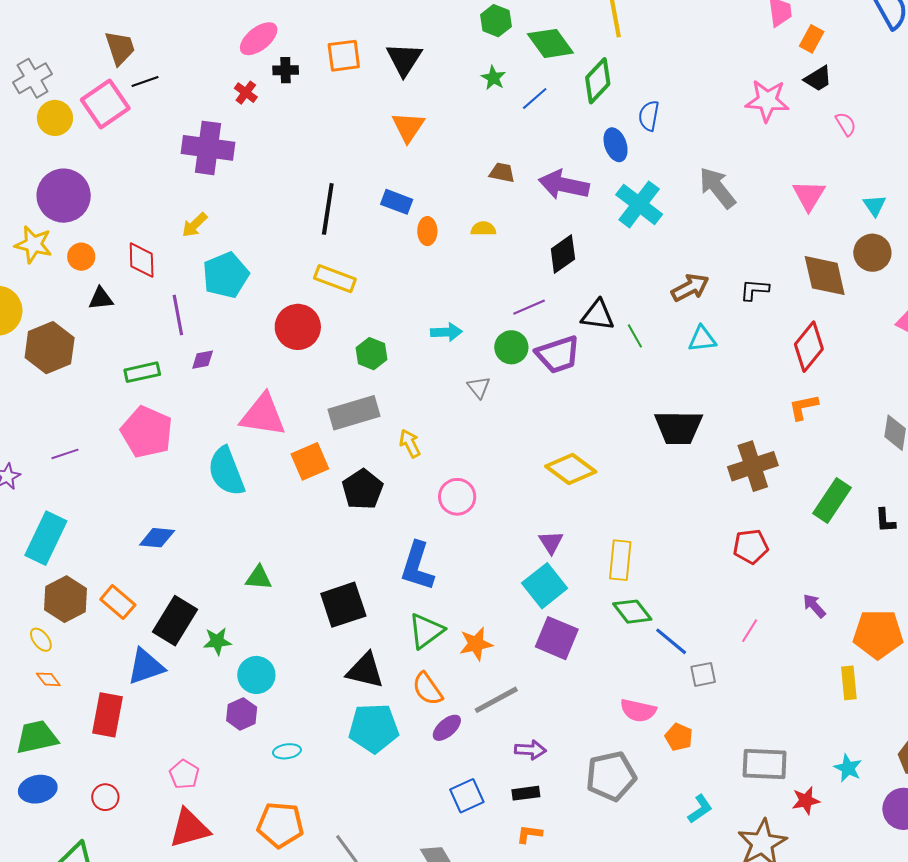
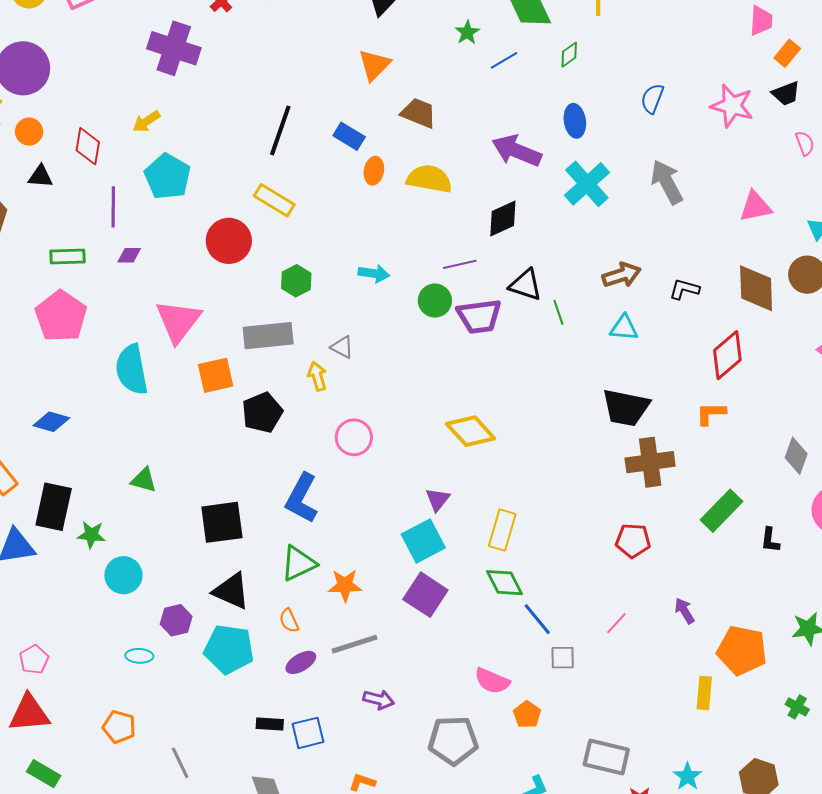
green diamond: (598, 81) -> (569, 55), size x0.6
blue semicircle: (649, 116) -> (652, 99), moved
brown trapezoid: (502, 173) -> (419, 113), moved, size x1.4
pink triangle: (809, 195) -> (755, 206), turned 36
yellow semicircle: (483, 229) -> (429, 179), size x1.8
cyan pentagon: (226, 275) -> (167, 177), turned -30
gray triangle: (479, 387) -> (342, 347), moved, turned -35
pink triangle: (263, 415) -> (178, 321), turned 48
black trapezoid: (678, 428) -> (626, 408), moved
black rectangle: (175, 621) -> (54, 507), turned -30
orange semicircle: (427, 689) -> (289, 621), size x0.7
purple hexagon: (242, 714) -> (176, 620), moved
black rectangle: (526, 793) -> (270, 724), moved
orange pentagon: (280, 825) -> (119, 727), size x0.7

